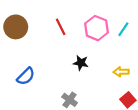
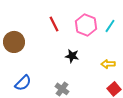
brown circle: (16, 27) -> (14, 42), moved
blue semicircle: (26, 76) -> (23, 83), moved

